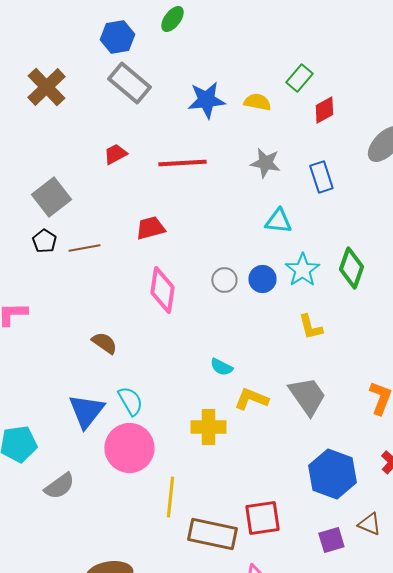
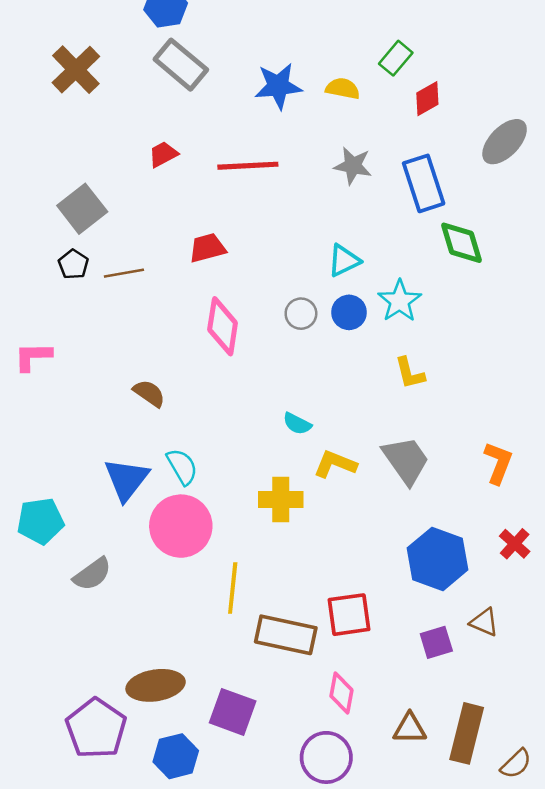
blue rectangle: (321, 177) -> (424, 183), size x1.4
cyan triangle: (278, 221) -> (344, 261), moved, turned -32
green diamond: (351, 268) -> (462, 243), moved, turned -36

